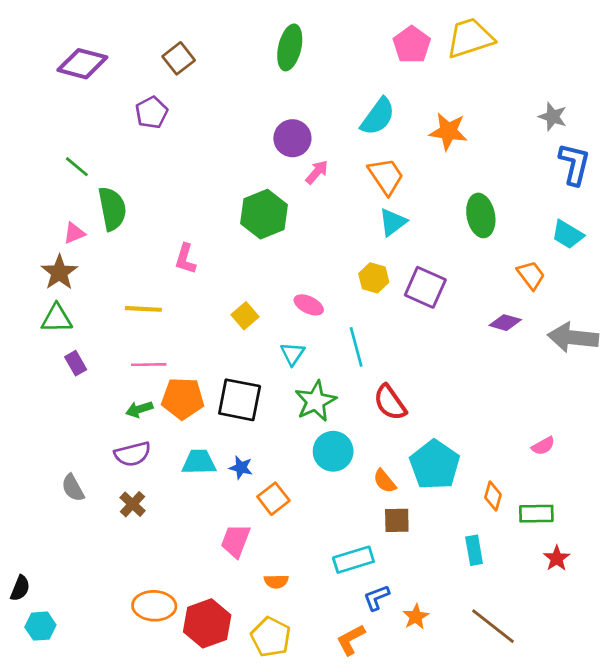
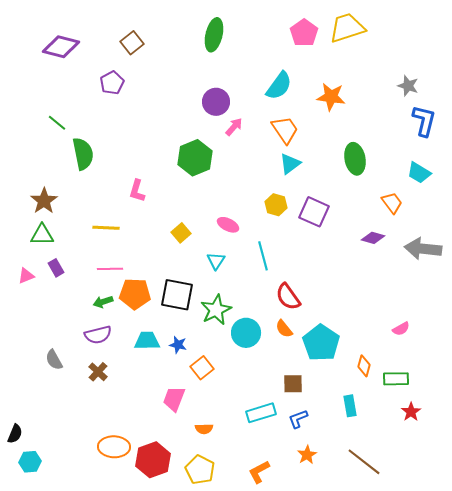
pink triangle: (74, 233) -> (26, 276), moved
green star: (315, 401) -> (216, 310), moved
orange semicircle: (385, 481) -> (284, 329), moved
blue L-shape: (376, 598) -> (298, 419), moved

